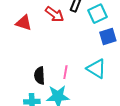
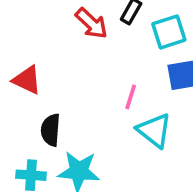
red triangle: (24, 23) -> (27, 80), moved
pink line: (65, 72) -> (131, 97), moved

